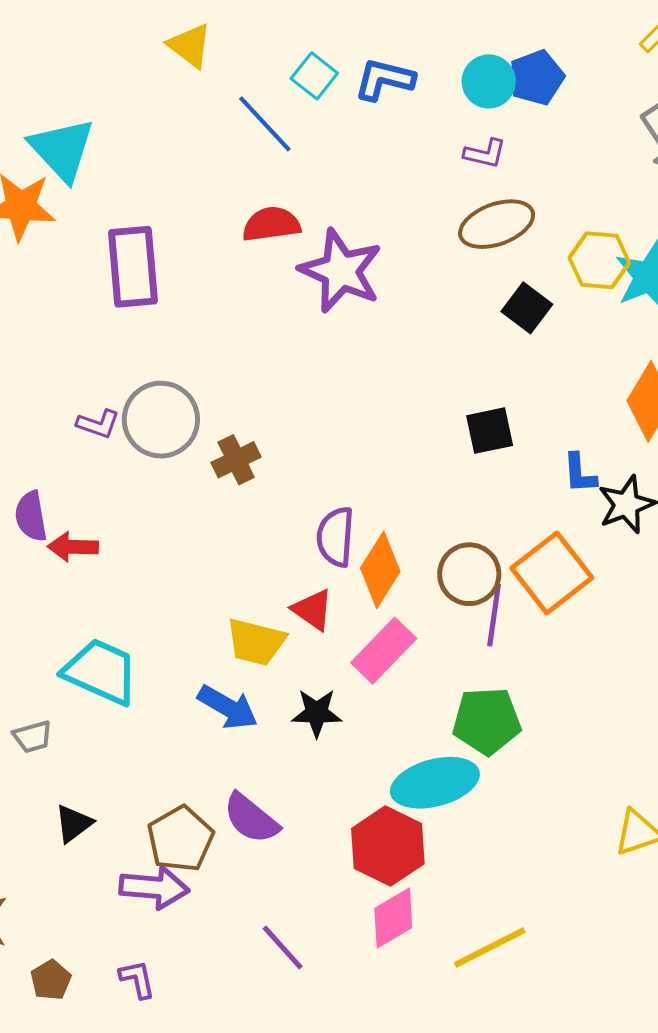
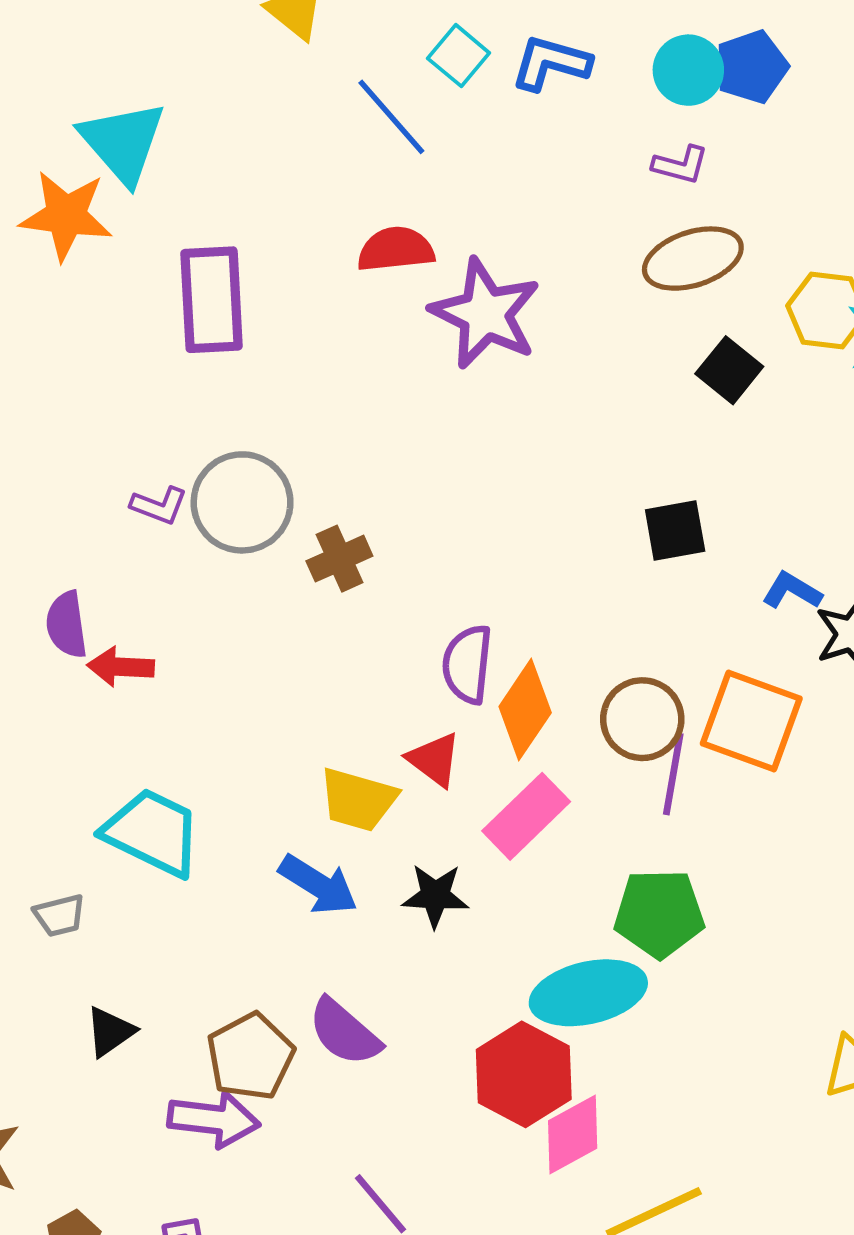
blue L-shape: (580, 473) -> (792, 591), turned 123
orange square: (552, 573) -> (751, 721), turned -34
pink diamond: (393, 918) -> (573, 1134), moved

